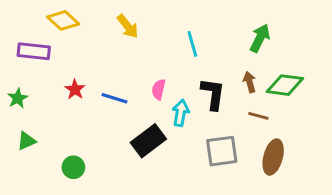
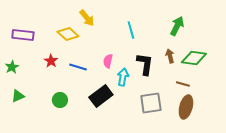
yellow diamond: (63, 20) -> (68, 34), moved
brown line: (258, 116) -> (183, 84), moved
green circle: (73, 167) -> (60, 100), moved

